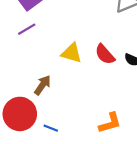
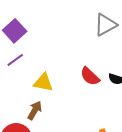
yellow triangle: (72, 53) -> (43, 82), moved

